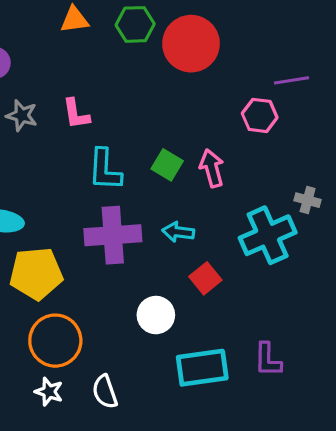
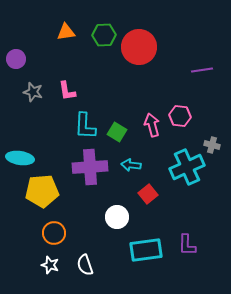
pink hexagon: (260, 115) -> (180, 116), moved
green square: (167, 165) -> (117, 132), moved
orange circle: (55, 341) -> (54, 233), size x0.7

